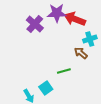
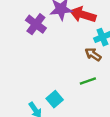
green line: (64, 71) -> (88, 81), moved

